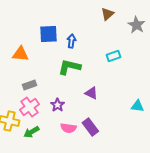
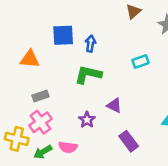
purple star: (57, 105) -> (87, 120), moved
purple rectangle: (90, 127) -> (129, 141), moved
pink semicircle: (68, 128) -> (68, 147), moved

